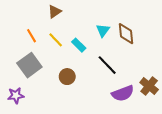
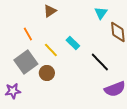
cyan triangle: (103, 30) -> (101, 13), moved
yellow line: (56, 40) -> (51, 50), moved
brown circle: (67, 77) -> (47, 73), moved

